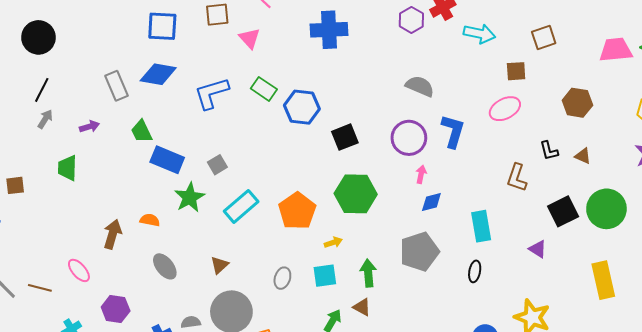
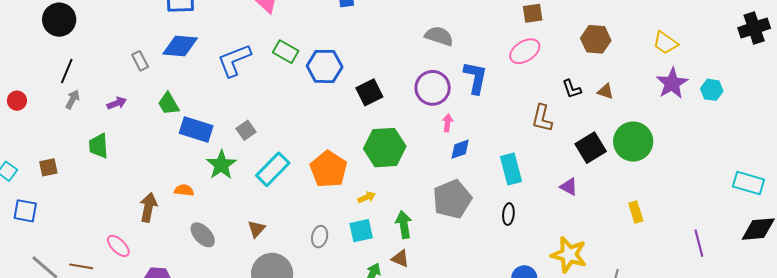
gray rectangle: (117, 86) -> (140, 61), size x0.7
yellow rectangle: (603, 280) -> (636, 212), size x0.6

